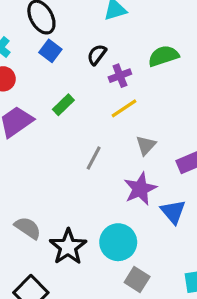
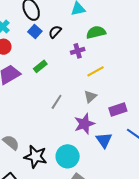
black semicircle: (97, 55) -> (55, 32), moved
green semicircle: (163, 56) -> (96, 32), moved
yellow line: (124, 108) -> (95, 71), moved
black star: (68, 247) -> (36, 157), turned -30

